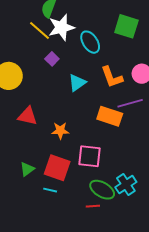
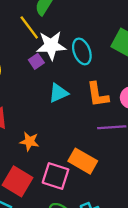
white star: (61, 27) -> (51, 46), moved
orange rectangle: (110, 116) -> (83, 161), moved

